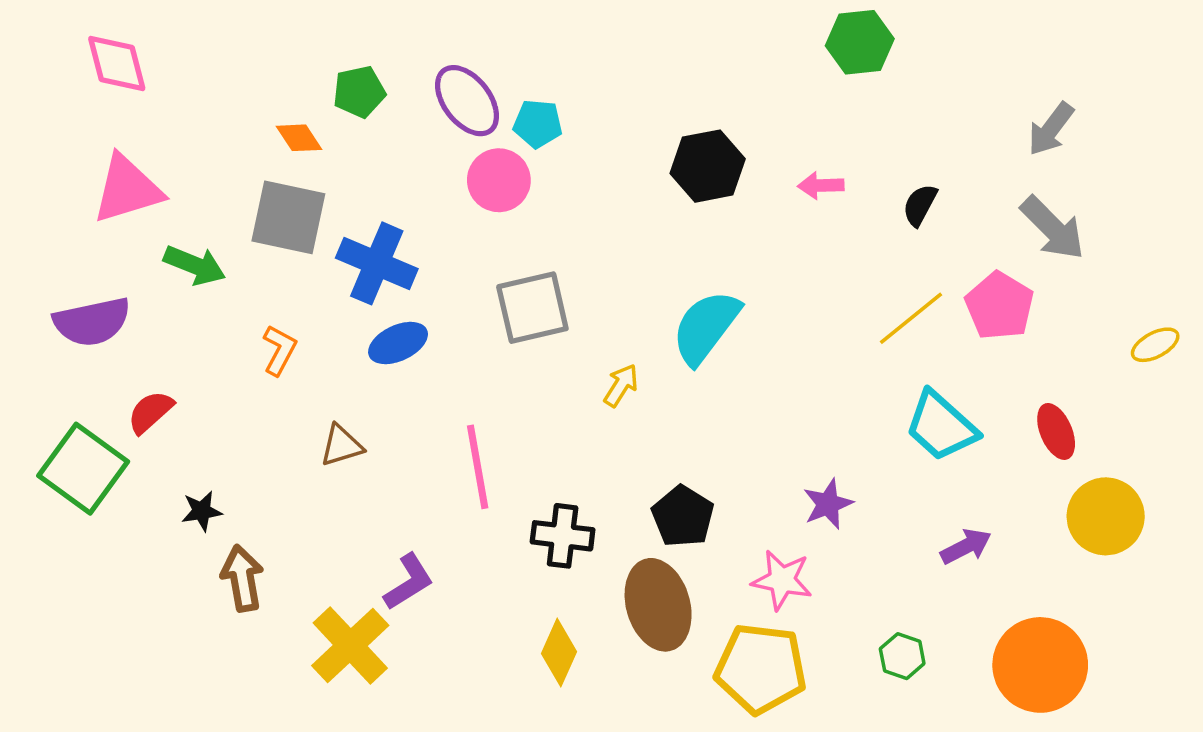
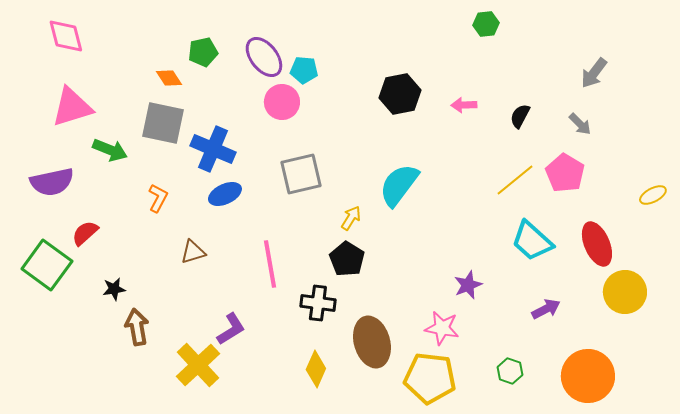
green hexagon: (860, 42) -> (486, 24), size x0.7
gray arrow: (1053, 228) -> (580, 124), moved, size x0.6
red ellipse: (1056, 431) -> (597, 244), size x1.4
black pentagon: (683, 516) -> (347, 259), moved

